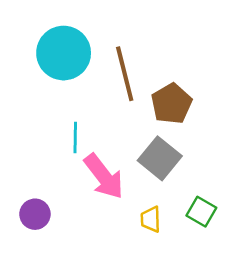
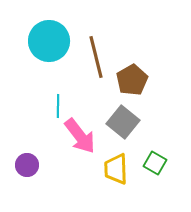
yellow trapezoid: (151, 219) -> (116, 169), size x1.5

